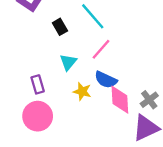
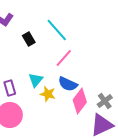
cyan triangle: (68, 62) -> (36, 80), moved
pink diamond: (120, 100) -> (80, 101), turned 40

